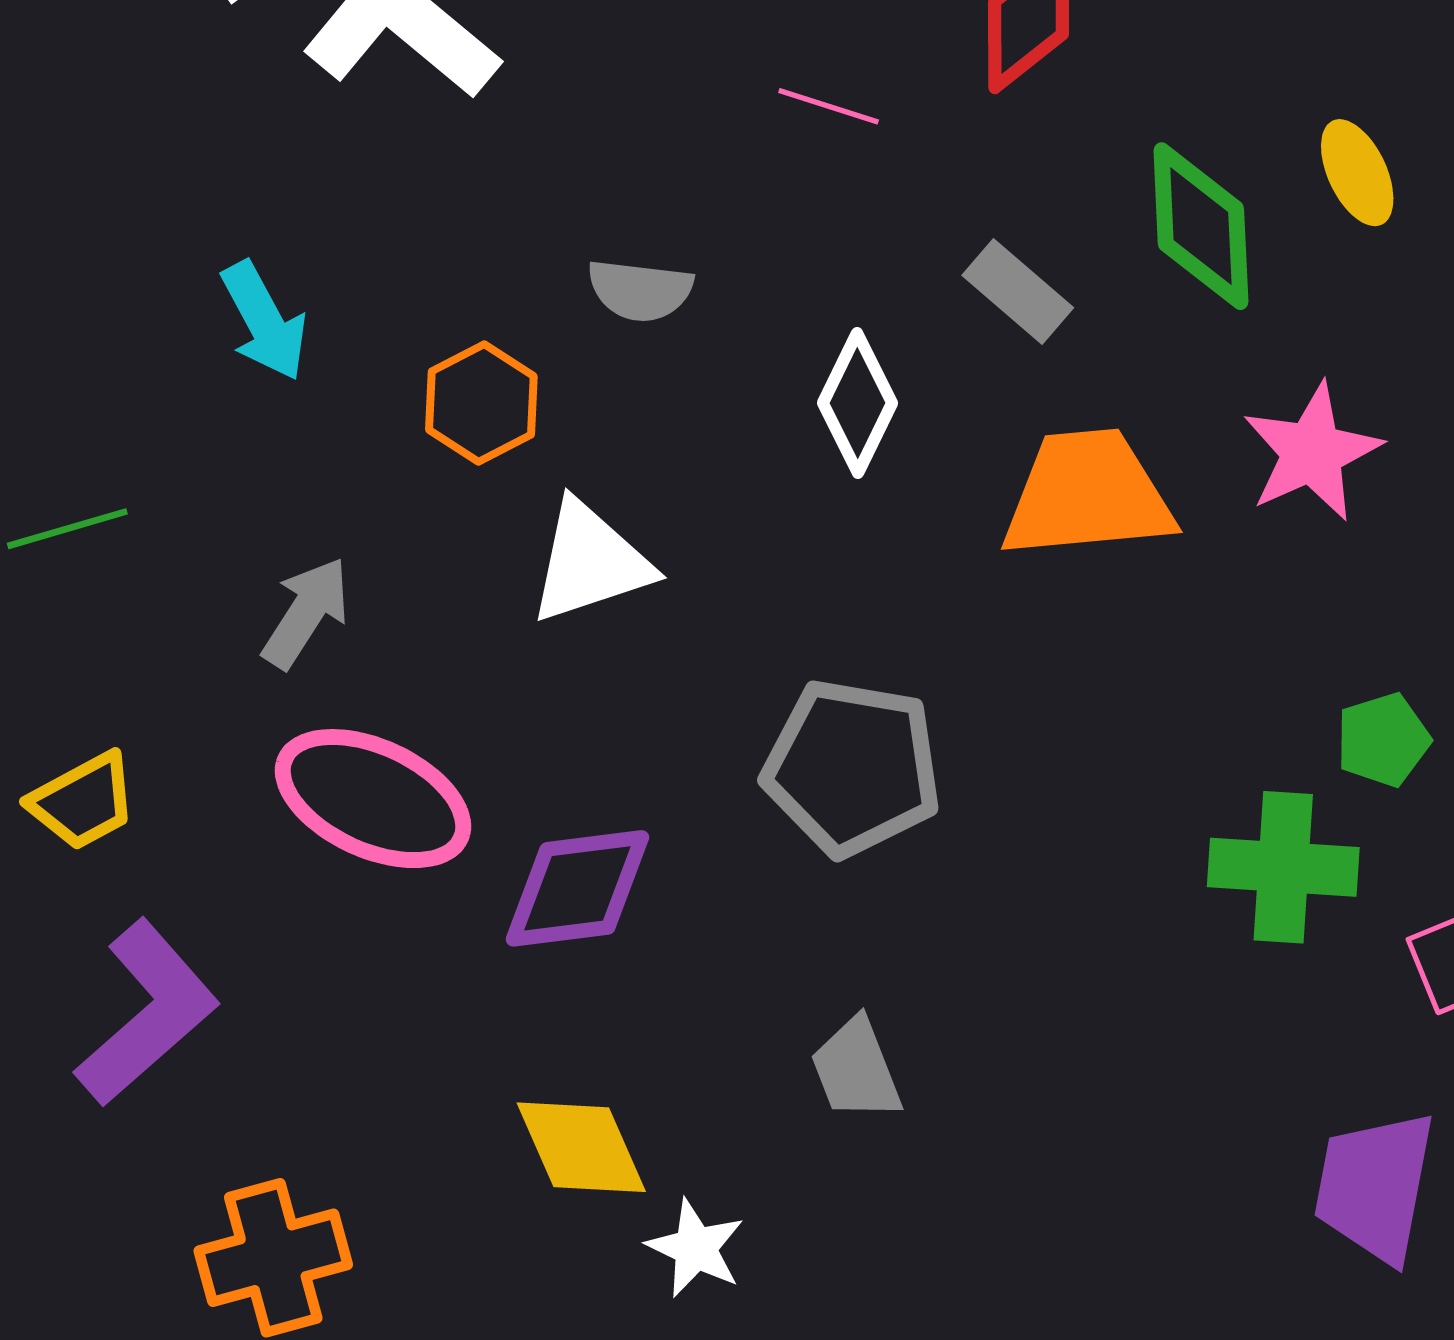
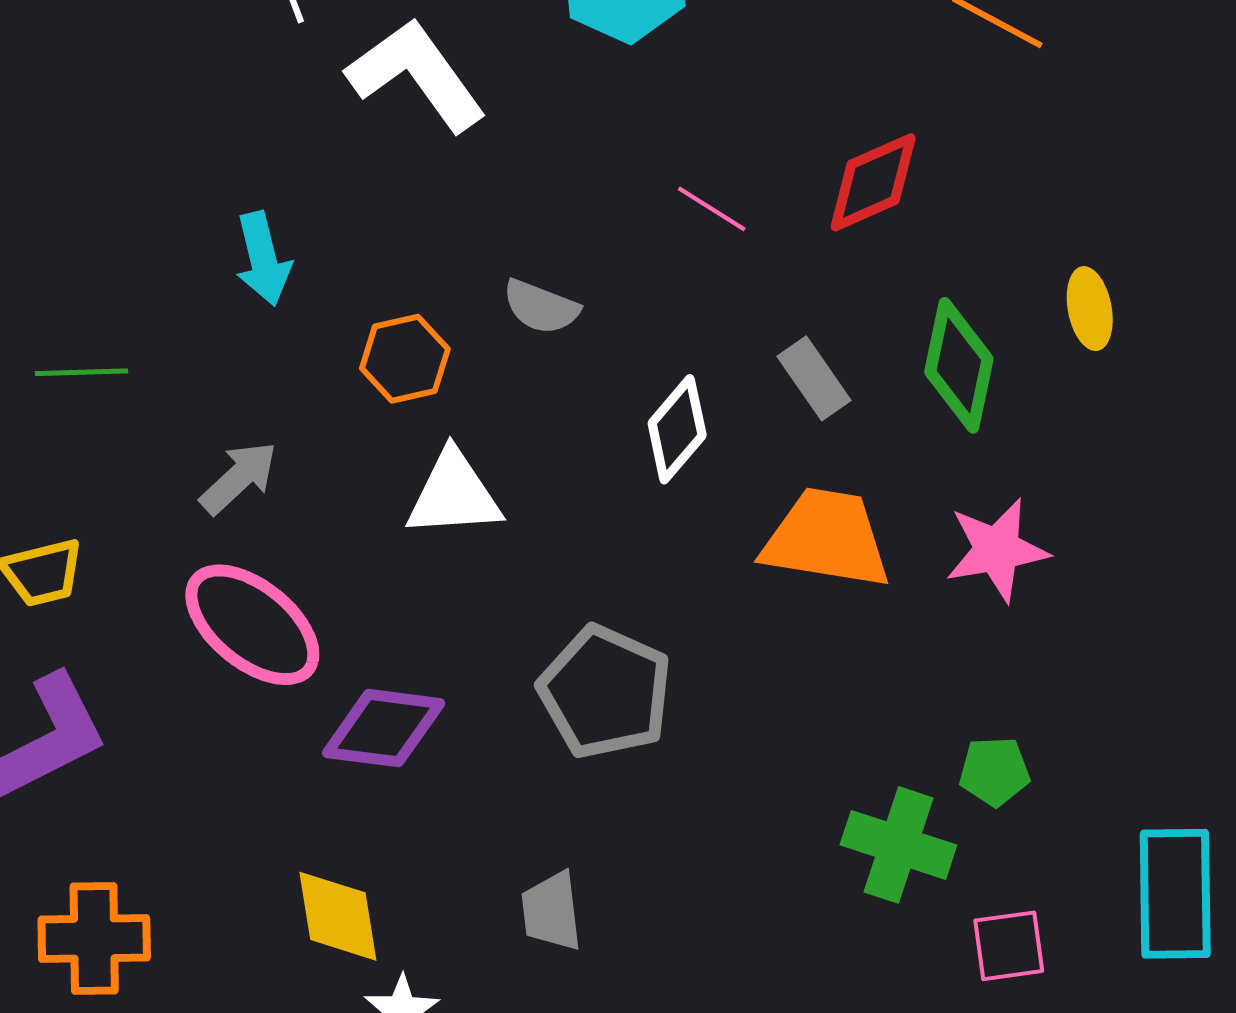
yellow ellipse: (1357, 173) -> (1090, 309), moved

